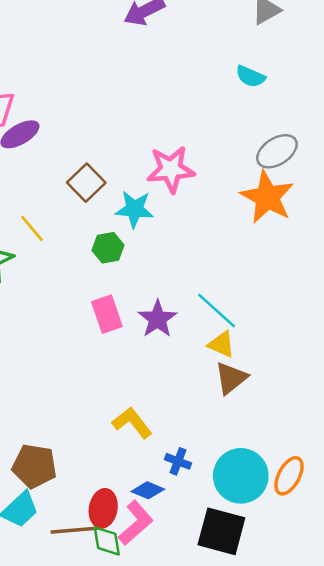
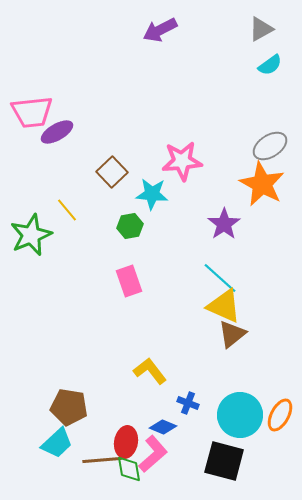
cyan semicircle: (250, 76) -> (270, 65), moved, turned -60
purple star: (157, 319) -> (224, 224), moved
yellow triangle: (221, 344) -> (224, 306), size x1.5

